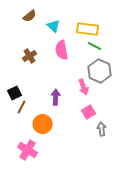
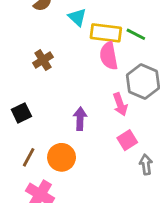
yellow rectangle: (88, 29) -> (106, 33), moved
green line: (95, 46) -> (136, 34), moved
pink semicircle: (62, 50) -> (109, 56), moved
brown line: (22, 107) -> (29, 157), moved

